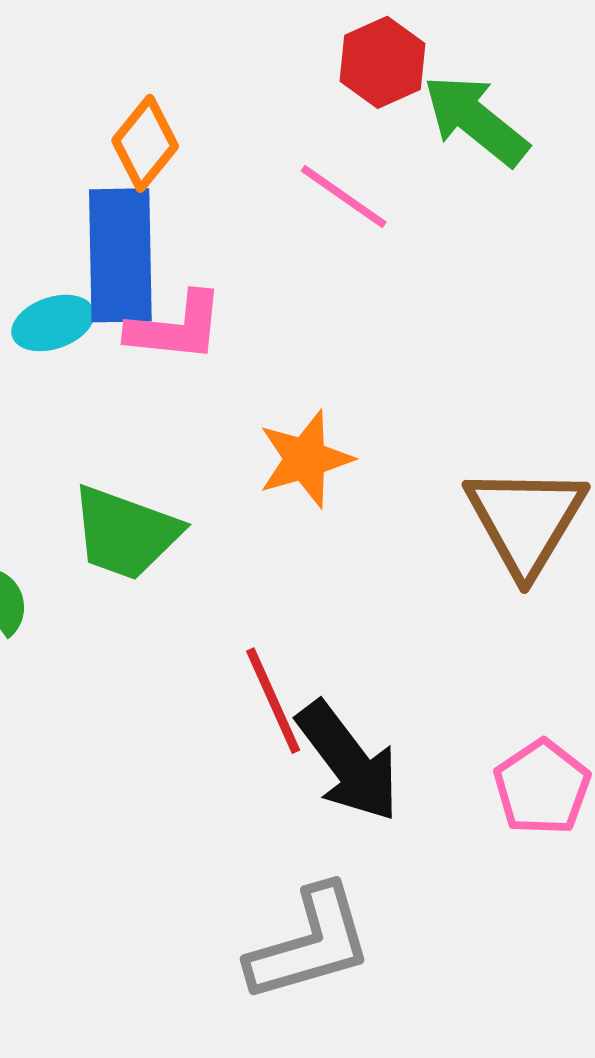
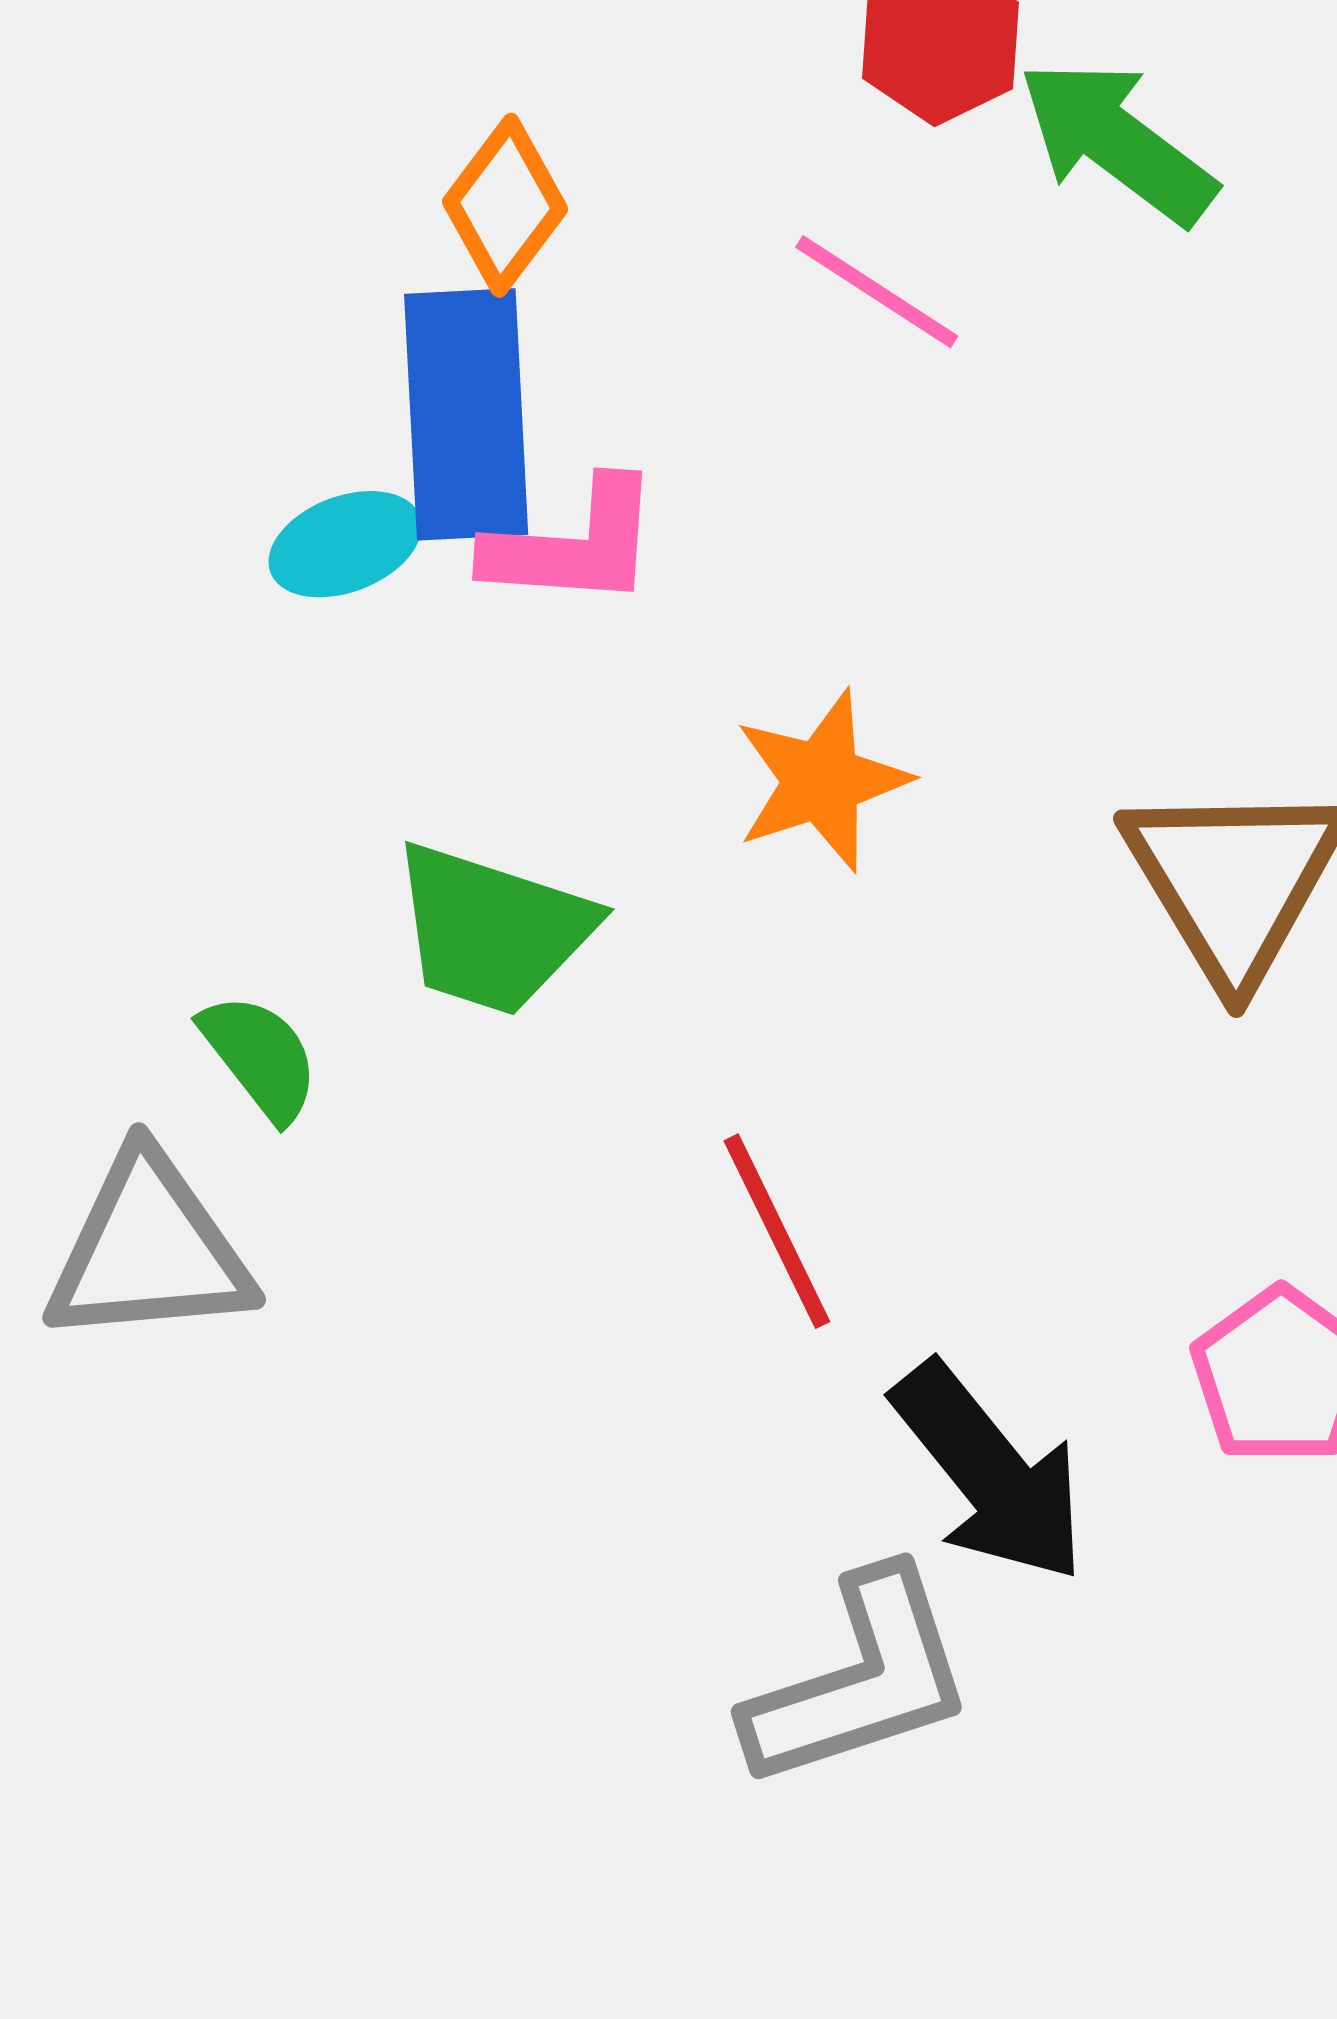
black arrow: (348, 761) -> (990, 1473), moved

